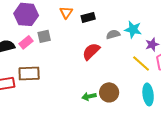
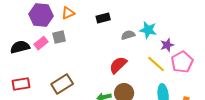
orange triangle: (66, 12) -> (68, 13), moved, turned 32
red semicircle: (91, 51) -> (118, 65), moved
brown rectangle: (29, 73) -> (62, 84), moved, turned -30

